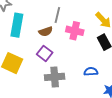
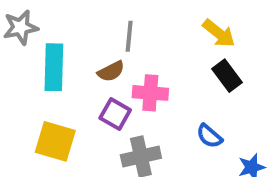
pink cross: (75, 31) -> (150, 93), moved
blue semicircle: (91, 72) -> (209, 136), turned -128

